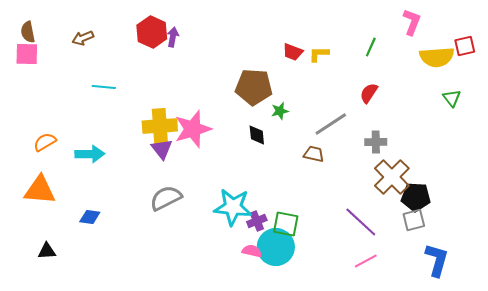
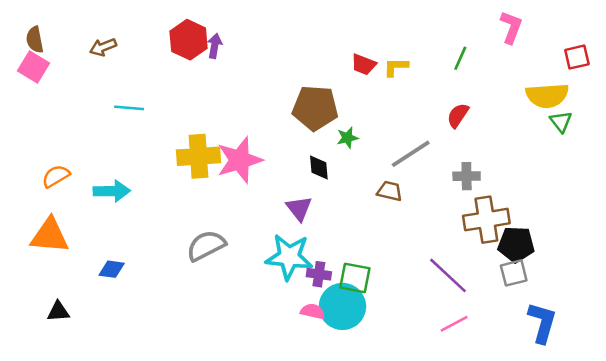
pink square: (27, 54) -> (33, 67), turned 30
yellow semicircle: (437, 57) -> (547, 96), moved
purple triangle: (162, 149) -> (299, 208), moved
brown cross: (392, 177) -> (486, 220), turned 36
purple cross: (257, 221) -> (319, 274), turned 30

